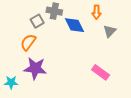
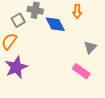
gray triangle: (110, 31) -> (90, 47), moved
purple star: (35, 68) -> (16, 67), turned -30

